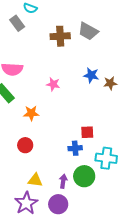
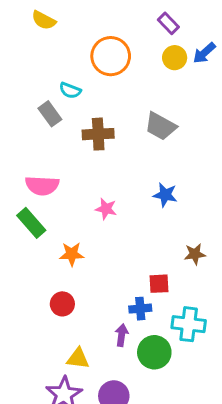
brown cross: (60, 36) -> (98, 134), moved
brown star: (110, 83) -> (195, 254), moved
purple arrow: (63, 181) -> (122, 335), moved

